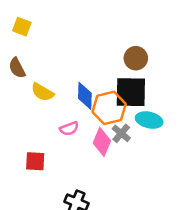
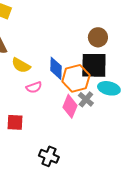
pink semicircle: (69, 129) -> (34, 87), moved

